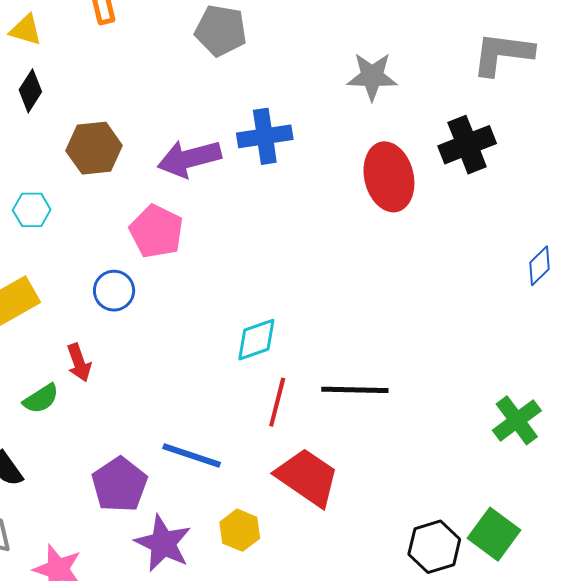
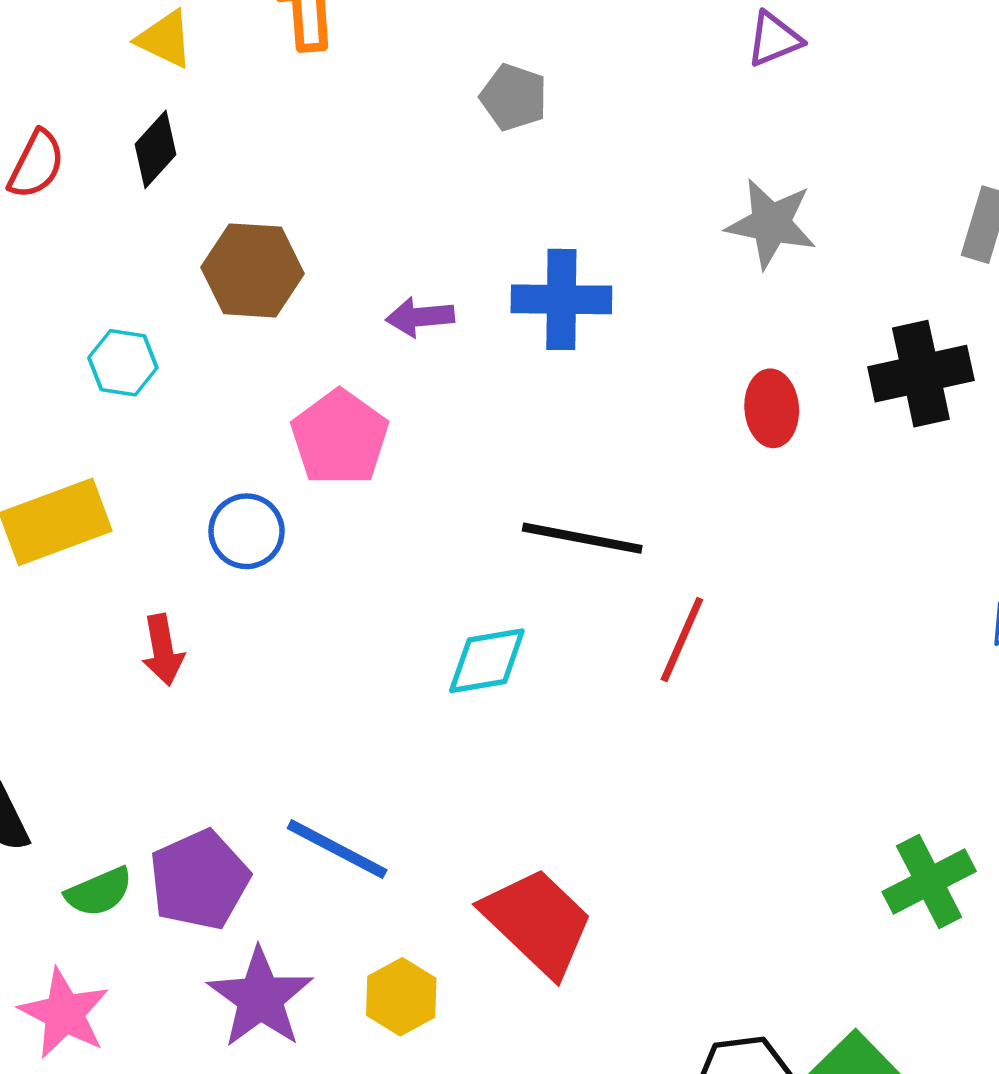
gray pentagon: (221, 31) -> (514, 97), size x0.7
purple arrow: (189, 158) -> (420, 317), size x0.6
red ellipse: (389, 177) -> (772, 408), size x0.6
black line: (355, 390) -> (582, 538), moved
green semicircle: (41, 399) -> (99, 892), moved
red line: (277, 402) -> (682, 640), moved

